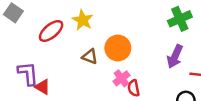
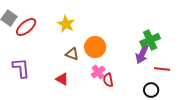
green cross: (180, 19) -> (150, 40), moved
red ellipse: (51, 31) -> (26, 27), moved
red triangle: (43, 87) -> (62, 79), moved

